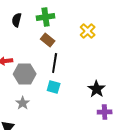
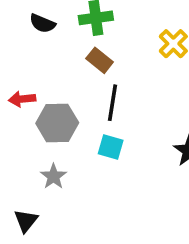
black semicircle: (17, 20) -> (42, 23), turned -80

